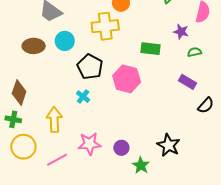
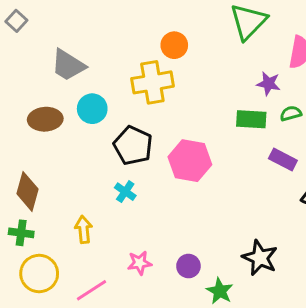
green rectangle: (151, 49) -> (251, 119), moved
yellow arrow: (54, 120) -> (84, 229), size x0.7
pink star: (90, 144) -> (140, 263), size x0.7

